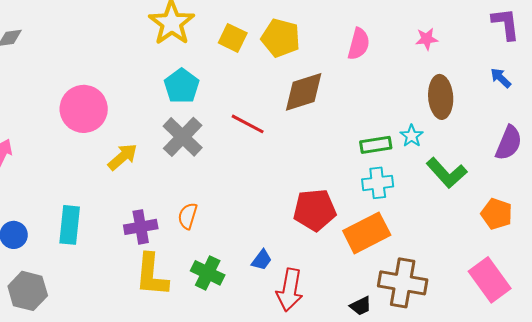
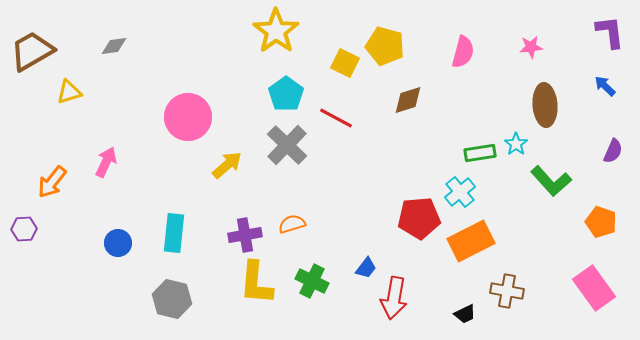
yellow square: (233, 38) -> (345, 63), moved
brown diamond: (304, 92) -> (408, 100), size x0.7
red line: (248, 124) -> (336, 118), moved
purple semicircle: (509, 143) -> (613, 151), size x0.7
cyan cross: (378, 183) -> (460, 192), moved, turned -32
orange semicircle: (188, 216) -> (292, 224), turned 56
brown cross: (403, 283) -> (507, 291), size x0.7
gray hexagon: (28, 291) -> (172, 299), moved

